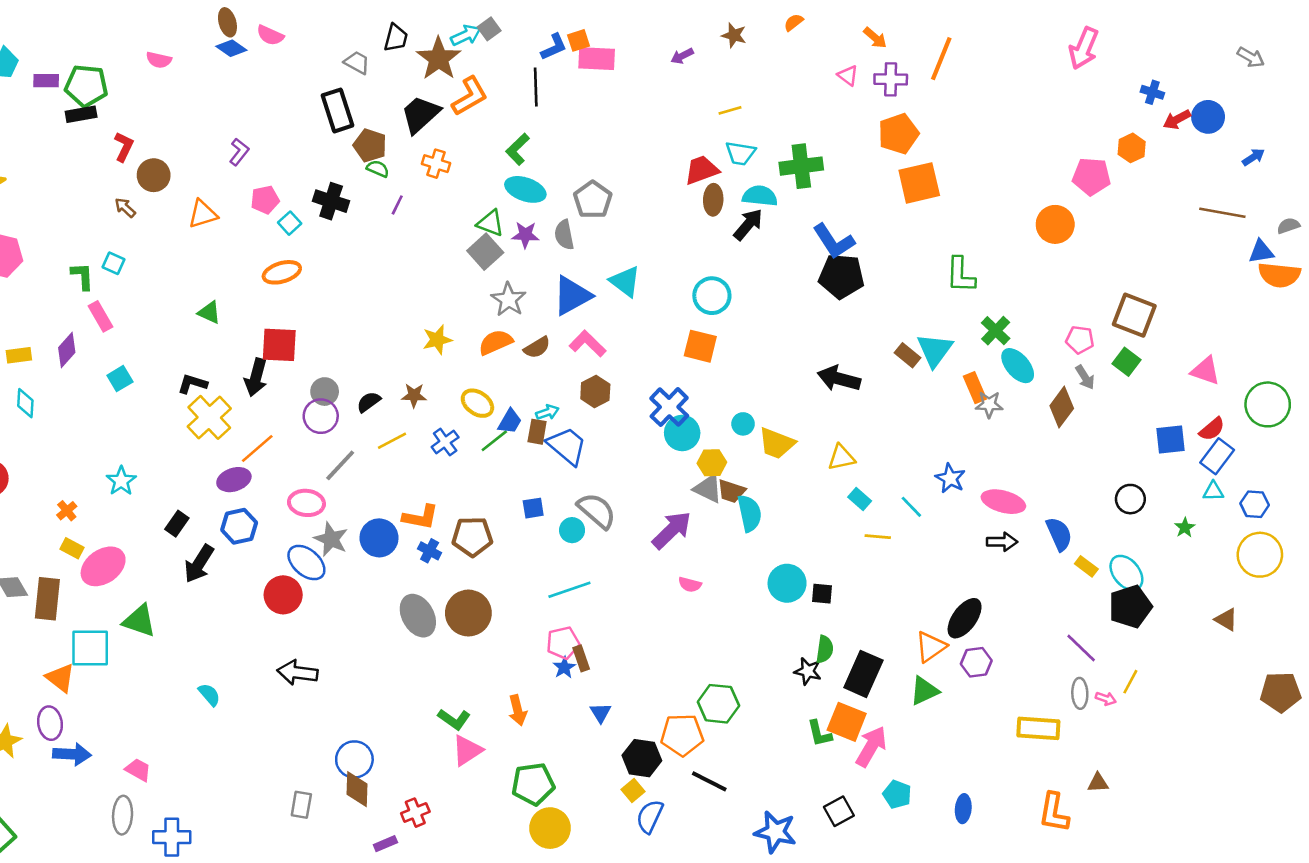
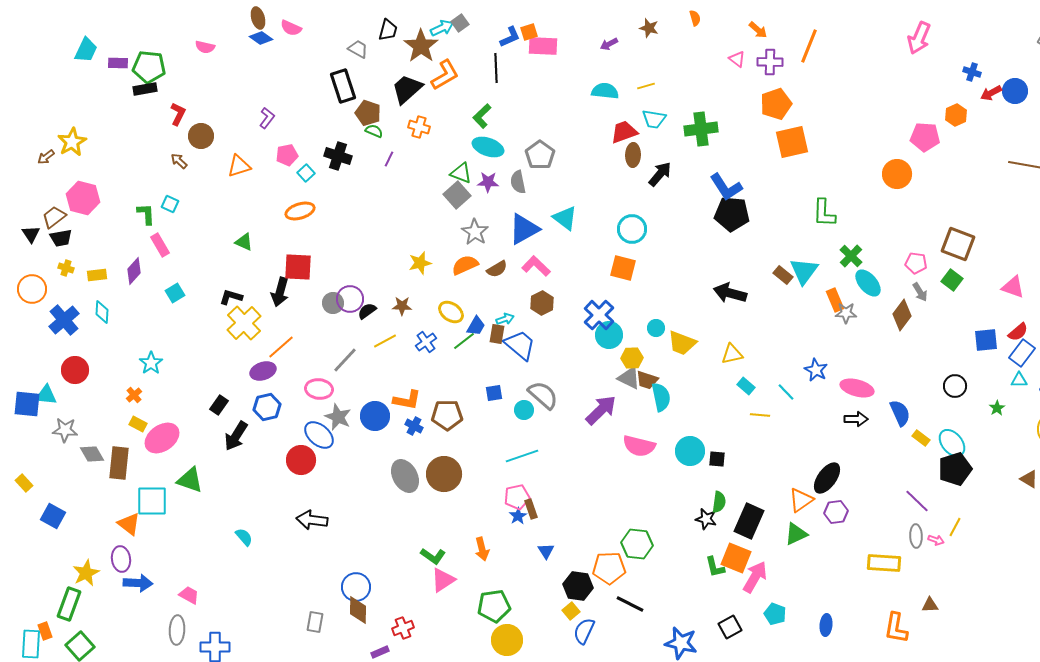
orange semicircle: (794, 22) -> (695, 18), turned 112
cyan semicircle: (760, 196) -> (605, 91), moved
purple circle: (321, 416) -> (350, 299), moved
cyan star: (121, 481) -> (151, 363), moved
pink semicircle: (690, 585) -> (639, 446), moved, size x1.8

